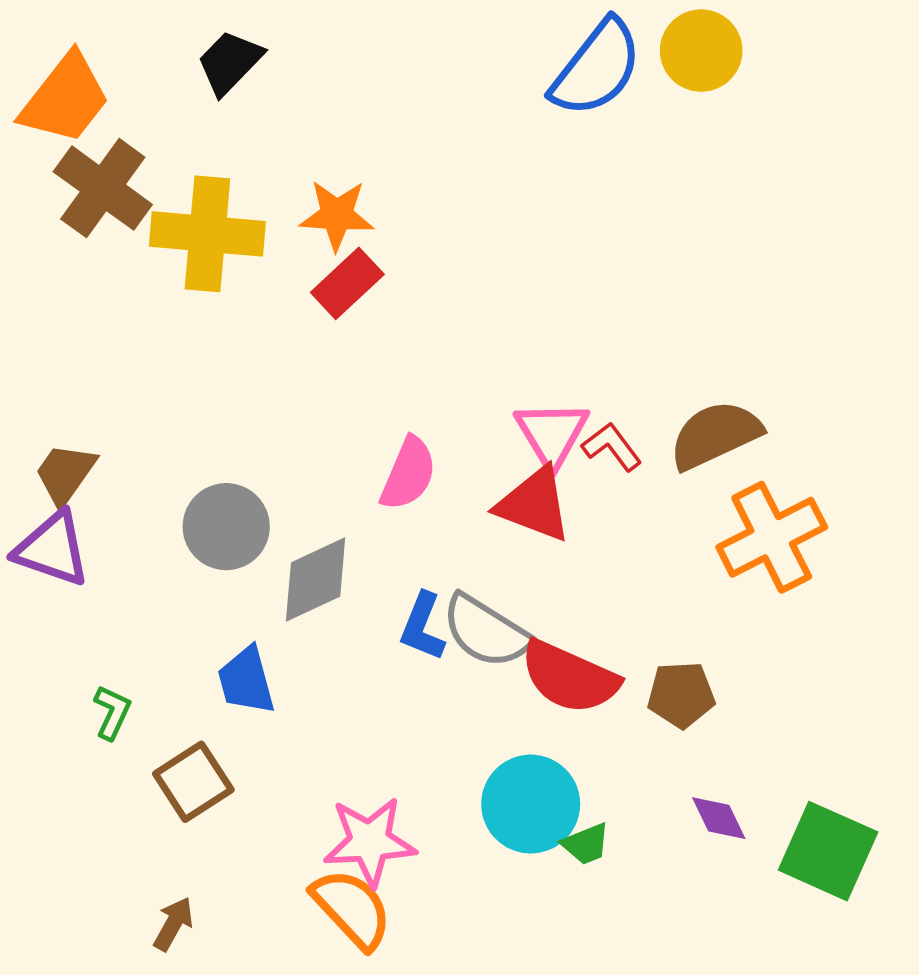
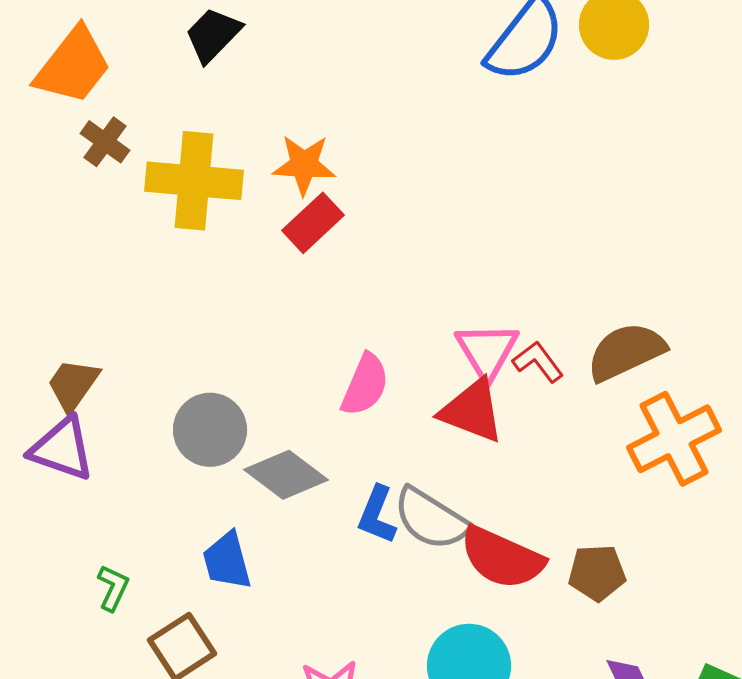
brown cross: (103, 188) -> (105, 142), size x0.6
gray diamond: (316, 580) -> (286, 475), turned 62

